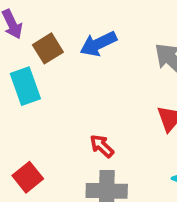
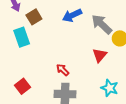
blue arrow: (98, 44) -> (72, 15), moved

